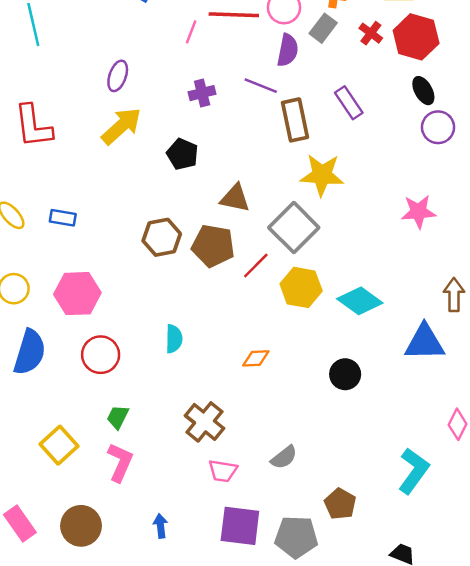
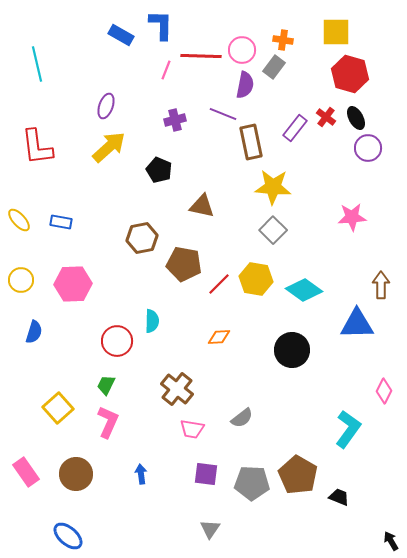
red cross: (371, 33) -> (326, 117), moved
purple rectangle: (349, 103) -> (295, 128), turned 72
gray square: (294, 228) -> (273, 230), moved, size x0.7
brown pentagon: (213, 246) -> (184, 264), moved
red line: (256, 265) -> (219, 284), moved
blue semicircle: (30, 352) -> (34, 332), size x0.6
red circle: (101, 355) -> (117, 341), moved
black circle: (345, 374) -> (292, 350), size x1.4
brown pentagon: (340, 504) -> (298, 475), moved, size x1.5
purple square: (240, 526) -> (206, 474), size x0.7

